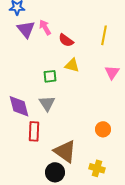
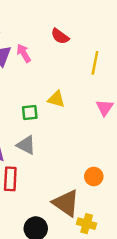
red semicircle: (66, 40) -> (60, 36), moved
gray triangle: (47, 103) -> (26, 145), turned -30
brown triangle: (65, 151) -> (66, 203), moved

